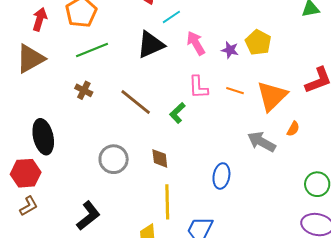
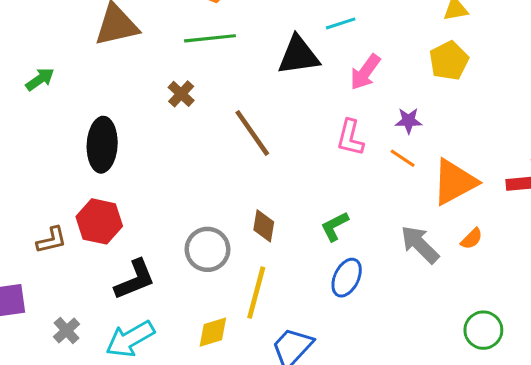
yellow pentagon: (258, 42) -> (449, 61), moved
pink arrow: (196, 43) -> (365, 72), turned -130
purple star: (230, 50) -> (409, 121), moved, turned -30
green L-shape: (177, 113) -> (335, 226), moved
gray circle: (114, 159) -> (208, 249), moved
red hexagon: (26, 173) -> (99, 221), moved

